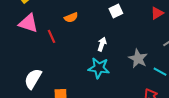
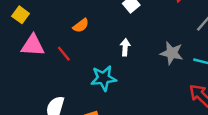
cyan star: (99, 68) -> (103, 78), moved

